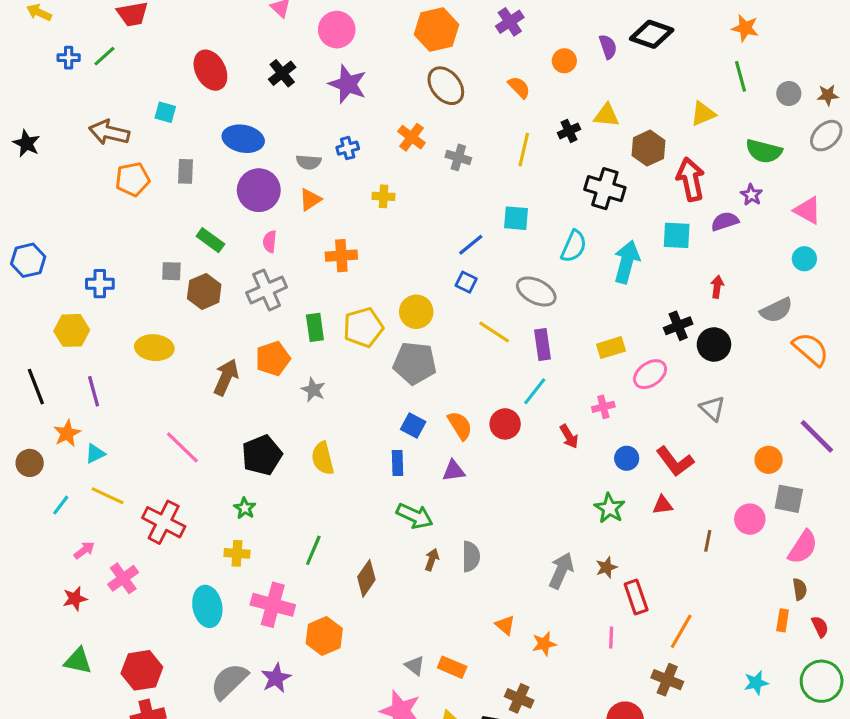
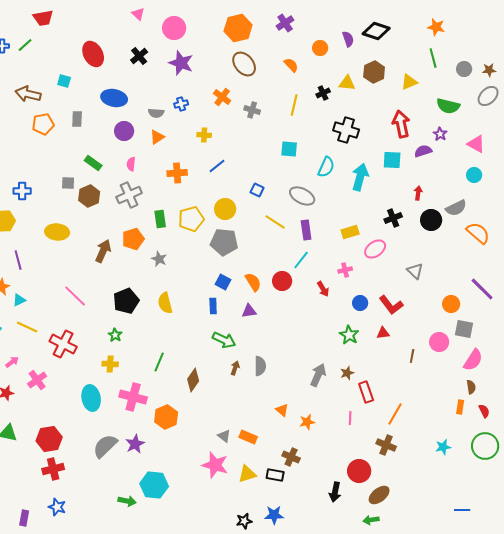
brown hexagon: (648, 148) -> (374, 72), moved
purple circle: (259, 190) -> (124, 131), size x0.7
blue line: (471, 245) -> (217, 166), moved
black circle: (714, 344) -> (431, 220), moved

